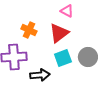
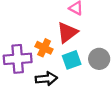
orange cross: (29, 30) -> (44, 48), moved

